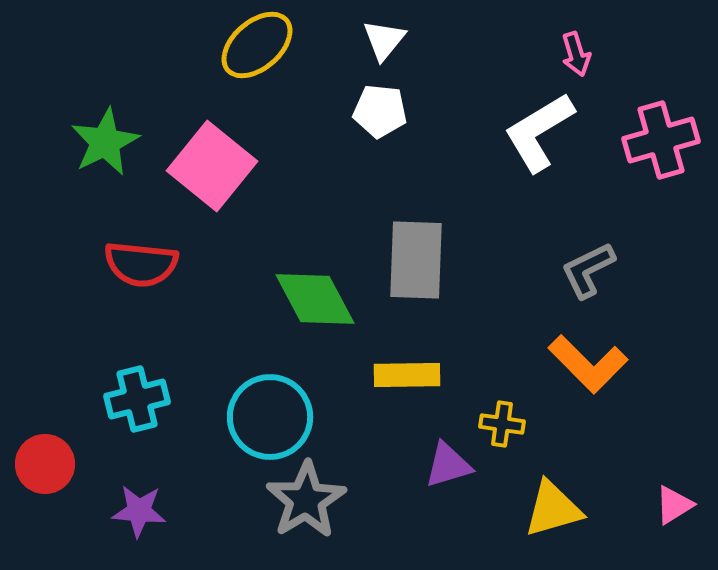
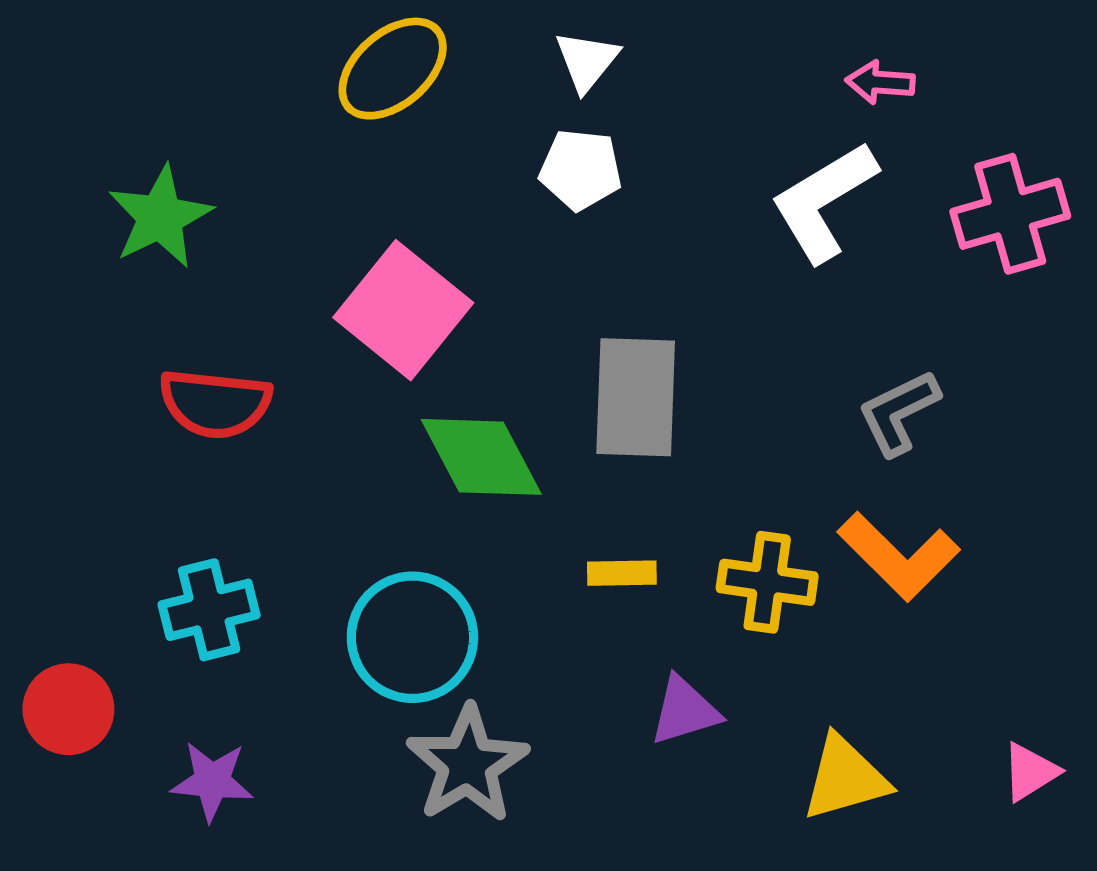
pink arrow: (576, 54) -> (880, 82), turned 111
pink square: (212, 166) -> (403, 310), moved
yellow rectangle: (407, 375) -> (622, 573), size x0.7
yellow cross: (502, 424) -> (767, 582), moved, size x1.4

